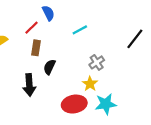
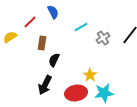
red line: (32, 28) -> (30, 22), moved
gray cross: (97, 62) -> (103, 38), moved
black arrow: (29, 85) -> (45, 85), moved, turned 30

